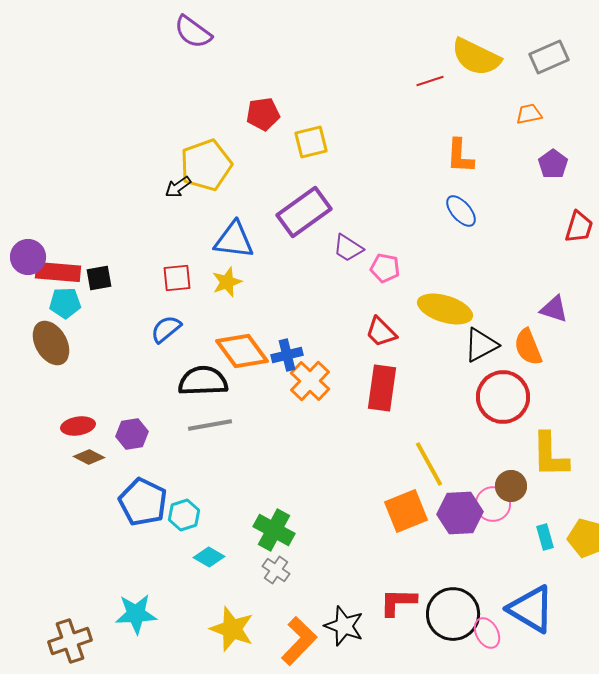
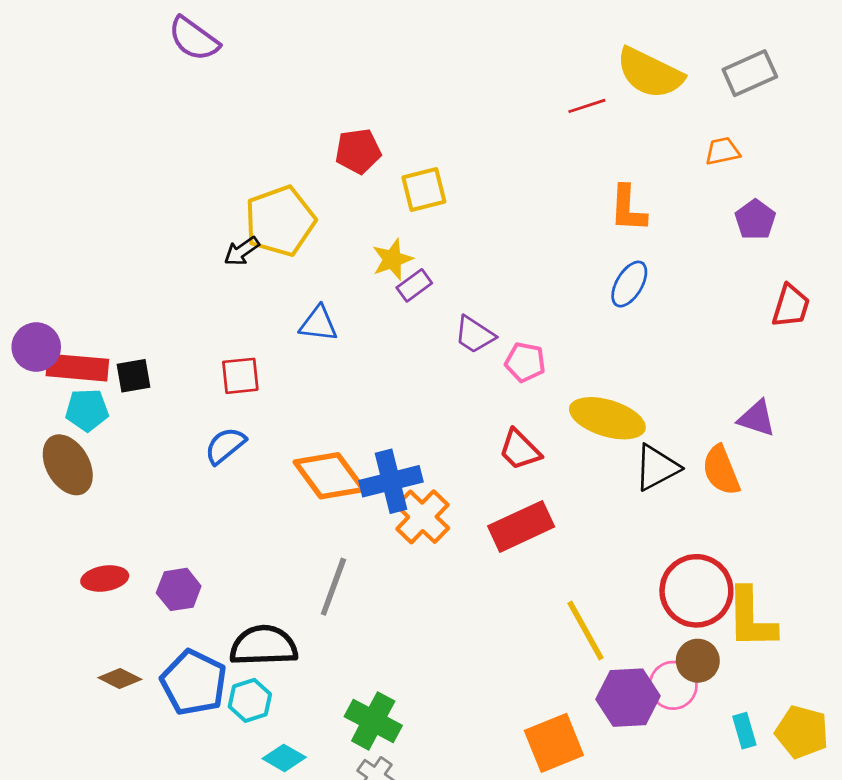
purple semicircle: (193, 32) -> (194, 39), moved
blue ellipse: (461, 211) -> (629, 284), turned 72
purple rectangle: (304, 212) -> (414, 285), size x0.5
blue triangle: (234, 240) -> (318, 324), size x0.7
yellow star: (227, 282) -> (392, 259), moved
blue cross: (287, 355) -> (391, 481), size x1.4
black semicircle: (203, 381) -> (264, 646), moved
red rectangle: (382, 388) -> (521, 526), turned 57
red circle: (503, 397) -> (696, 591), moved
gray line: (210, 425) -> (333, 587), moved, turned -60
brown diamond: (89, 457) -> (120, 678), moved
orange square: (406, 511) -> (554, 743), moved

